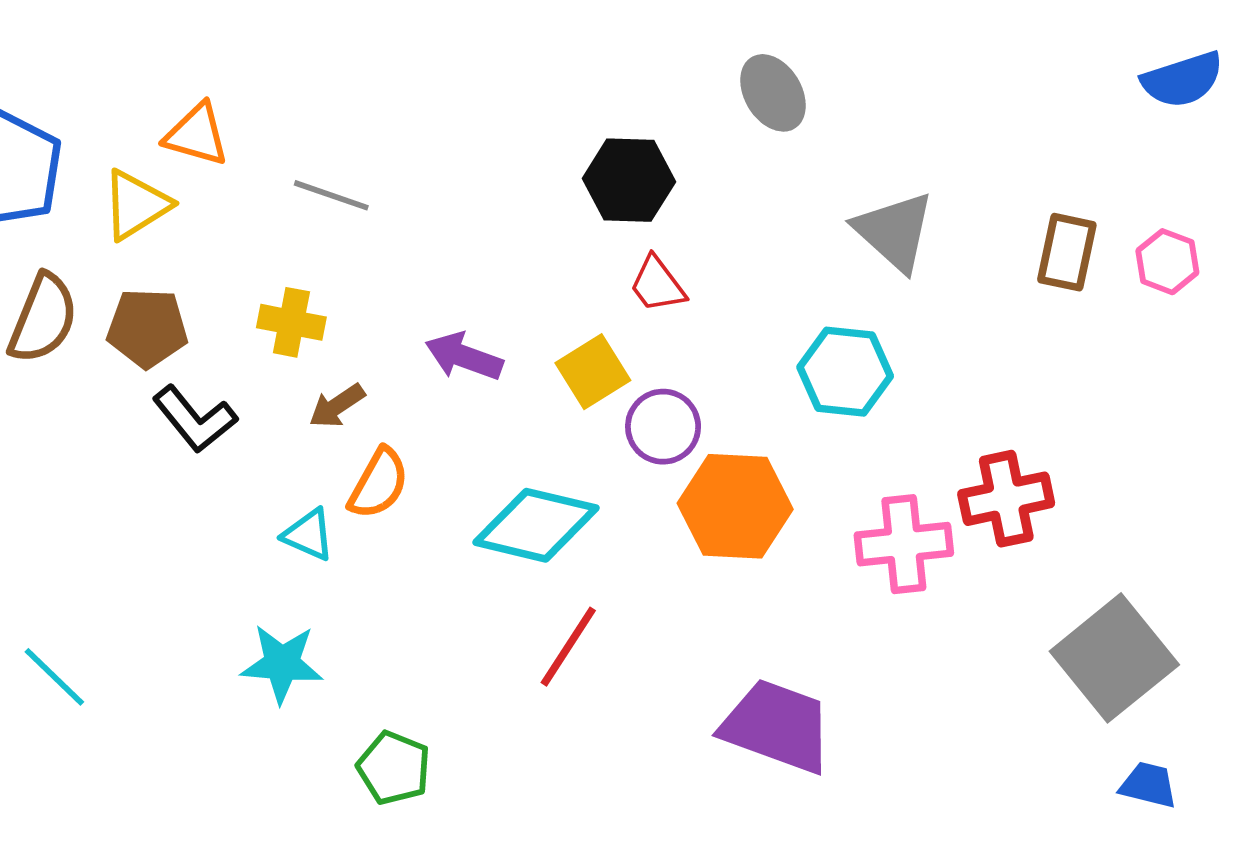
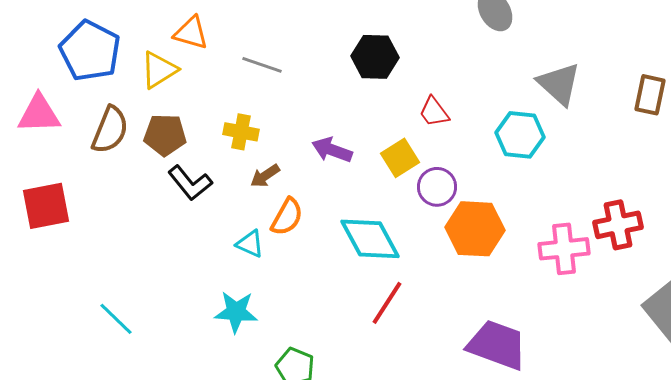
black hexagon: (629, 180) -> (375, 57), moved
cyan hexagon: (845, 372) -> (520, 135), moved
cyan diamond: (536, 525) -> (370, 239), turned 48

